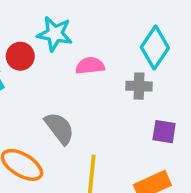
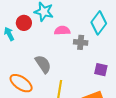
gray cross: (139, 86) -> (81, 42), moved

